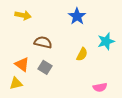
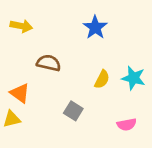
cyan star: (106, 41) -> (134, 78), moved, turned 30
gray square: (45, 67) -> (73, 111), moved

